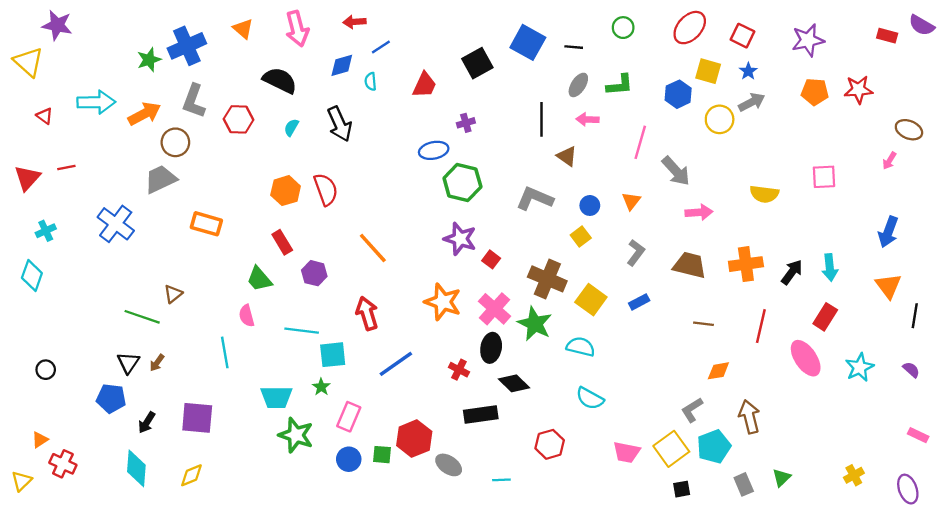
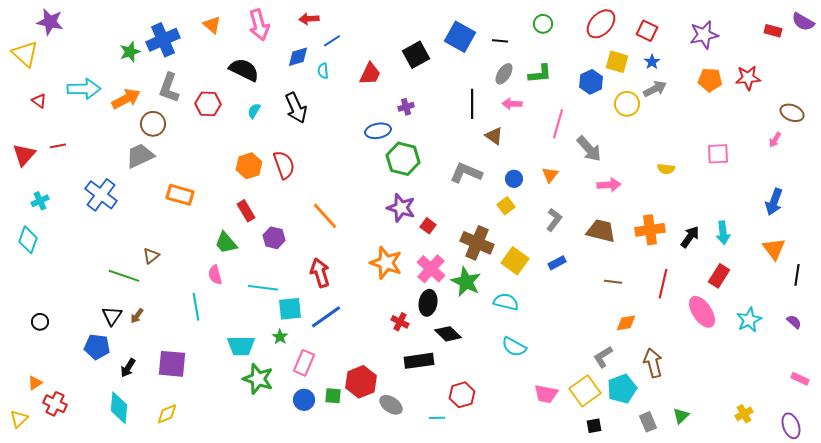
yellow semicircle: (764, 194) -> (666, 169), size x0.7
blue line: (396, 364) -> (326, 317), moved
red hexagon: (550, 444) -> (462, 395), moved

